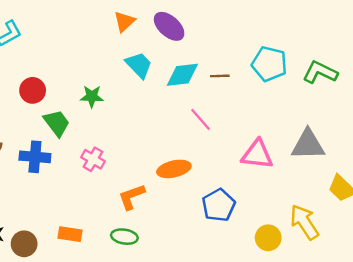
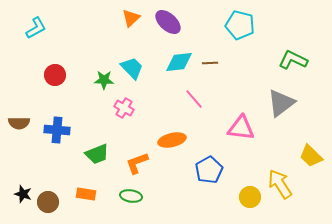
cyan pentagon: (269, 64) -> (240, 25), moved
cyan trapezoid: (139, 65) -> (132, 68), moved
green trapezoid: (57, 123) -> (97, 154), moved, turned 105
gray triangle: (308, 145) -> (281, 103), moved, turned -36
pink cross: (93, 159) -> (124, 108), moved

